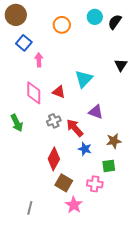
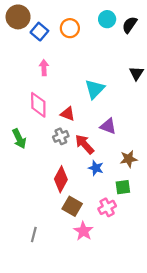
blue square: (24, 43) -> (39, 32), moved
red triangle: (59, 92) -> (68, 114), moved
pink cross: (95, 184) -> (107, 207), turned -35

